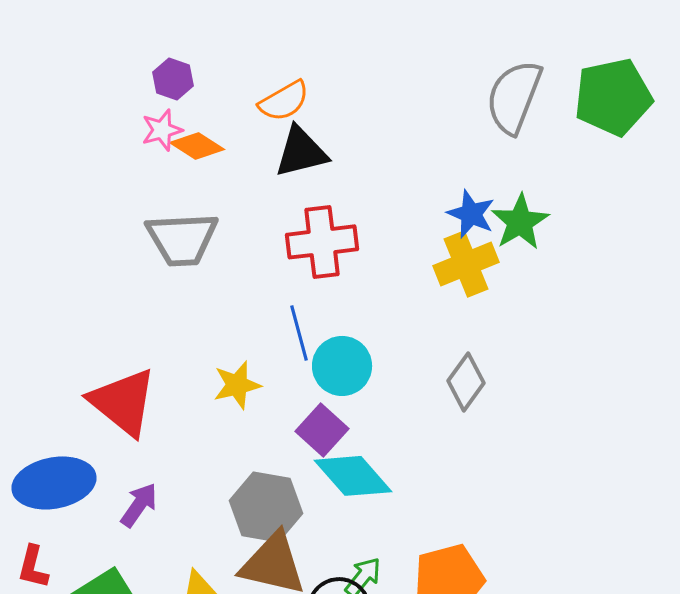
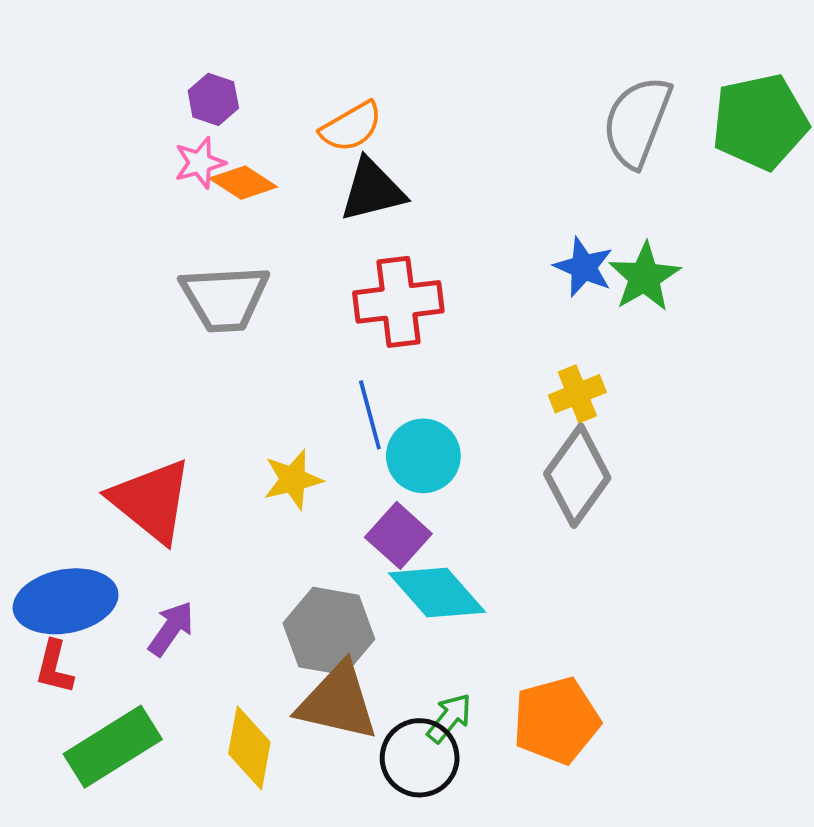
yellow cross: (466, 264) -> (577, 394), moved, size x0.7
gray diamond: (466, 382) -> (577, 476), size x1.4
red L-shape: (33, 567) -> (54, 667), moved

